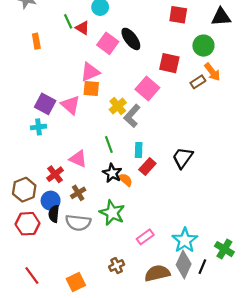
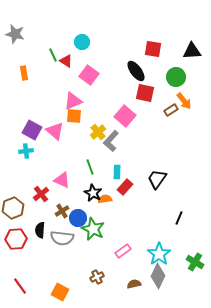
black ellipse: (131, 39) -> (136, 71), moved
orange semicircle: (125, 180) -> (105, 199), turned -48
blue circle: (51, 201) -> (78, 218), moved
black line: (202, 267) -> (179, 218), moved
brown semicircle: (157, 273) -> (134, 284), size x0.6
orange square: (76, 282) -> (60, 292), turned -36

